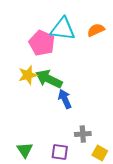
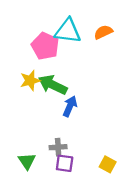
blue arrow: (65, 99) -> (70, 106), turned 48
gray cross: (83, 134) -> (58, 147), moved

